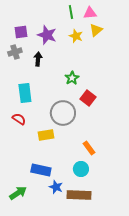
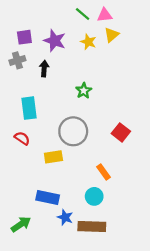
green line: (71, 12) -> (83, 14), turned -40
red square: (88, 98) -> (121, 132), moved

